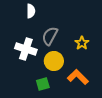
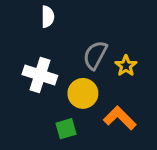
gray semicircle: (50, 36) -> (95, 55), moved

